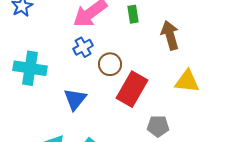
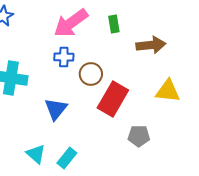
brown arrow: (170, 35) -> (151, 45), turned 100
blue cross: (83, 47) -> (64, 57), turned 30

